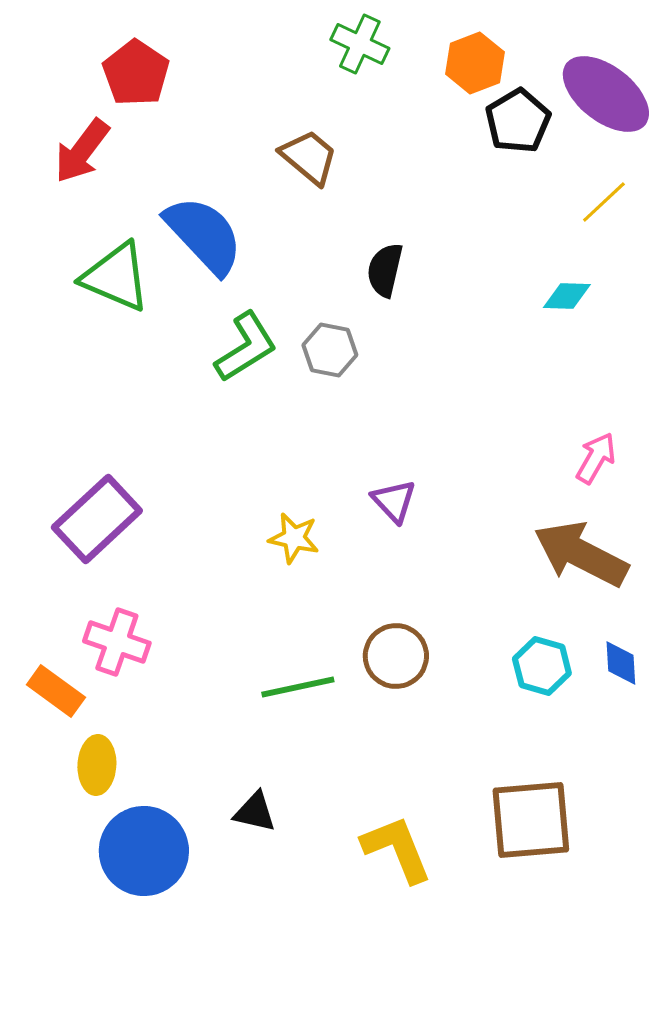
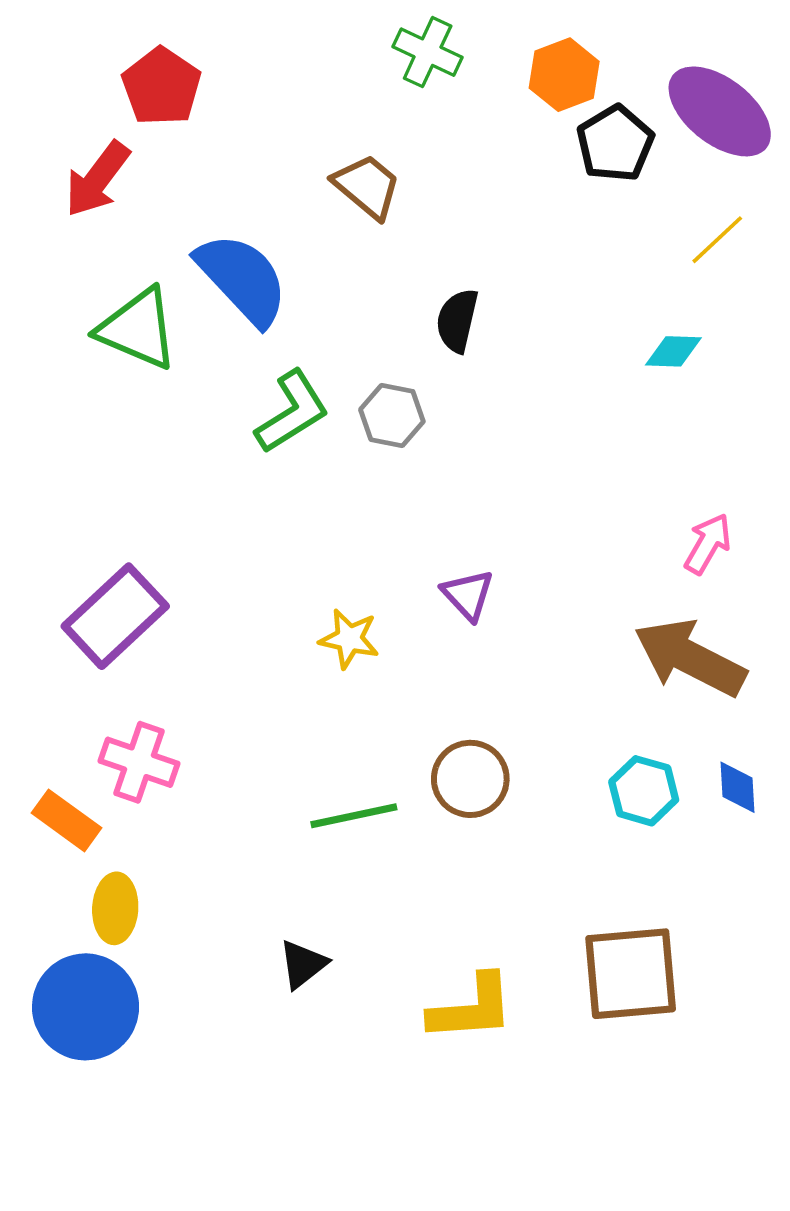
black triangle: (255, 812) -> (303, 964), turned -51
yellow L-shape: (397, 849) -> (471, 1008), turned 108
blue circle: (144, 851) -> (86, 1007), moved

